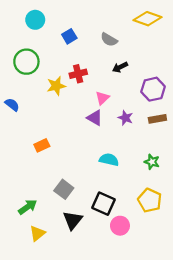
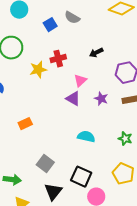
gray semicircle: (109, 40) -> (72, 18), moved
green arrow: (28, 207) -> (12, 180), turned 42

